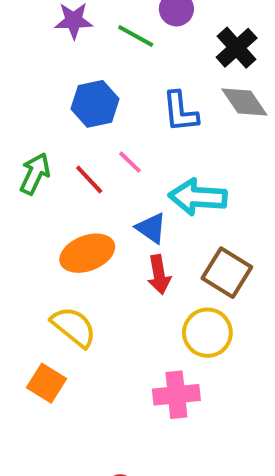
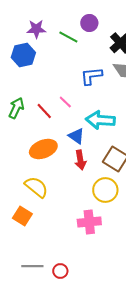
blue hexagon: (95, 104) -> (23, 55), moved
blue L-shape: (180, 112) -> (91, 76), turned 90

